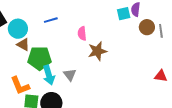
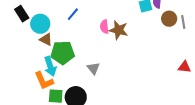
blue line: (51, 20) -> (73, 14), turned -32
brown star: (97, 51) -> (119, 30), moved, turned 30
cyan arrow: (49, 75) -> (50, 66), moved

